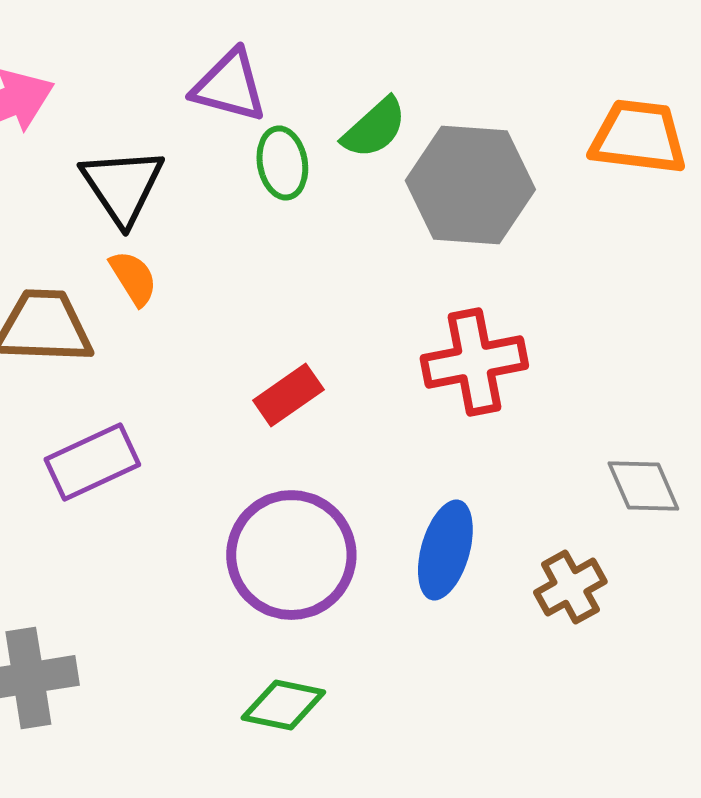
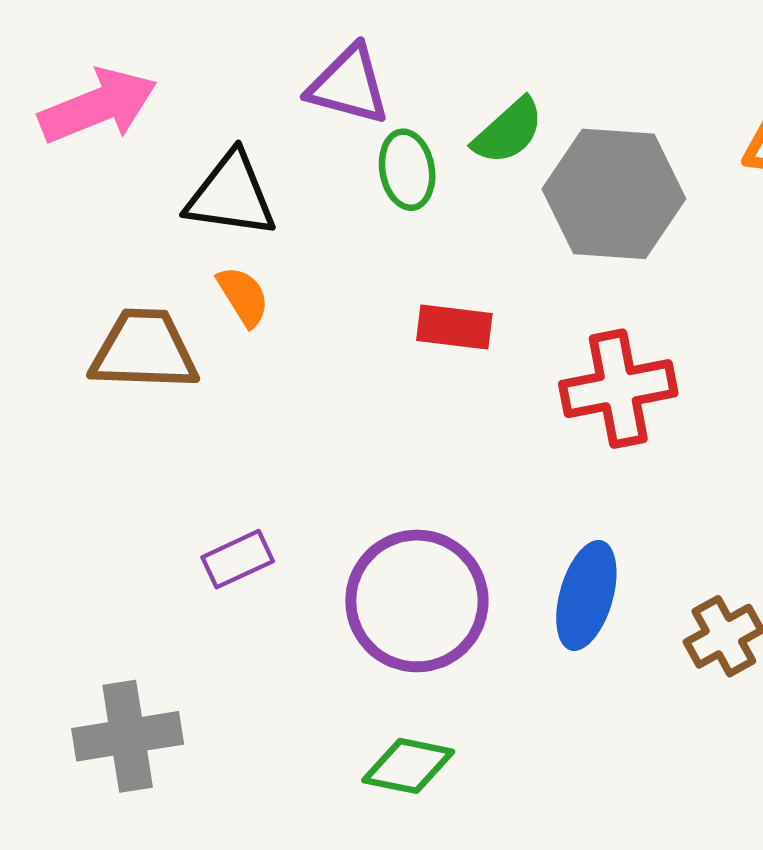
black triangle: (122, 186) -> (231, 195), turned -48
red rectangle: (288, 395) -> (454, 327), moved, turned 42
purple rectangle: (92, 462) -> (238, 559), moved, size x0.7

